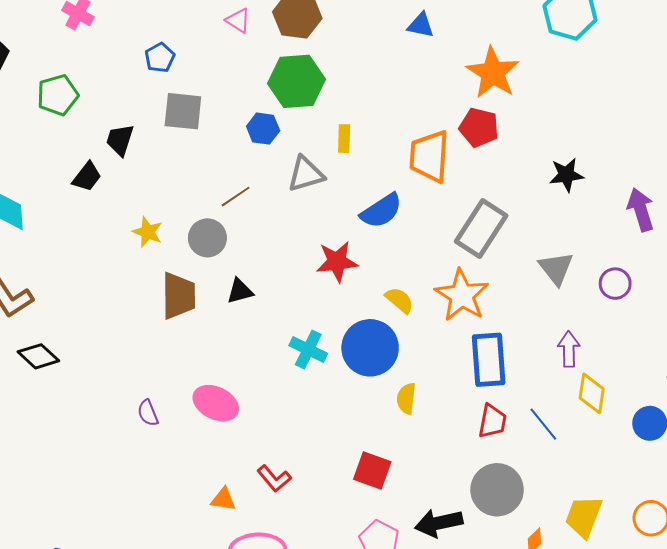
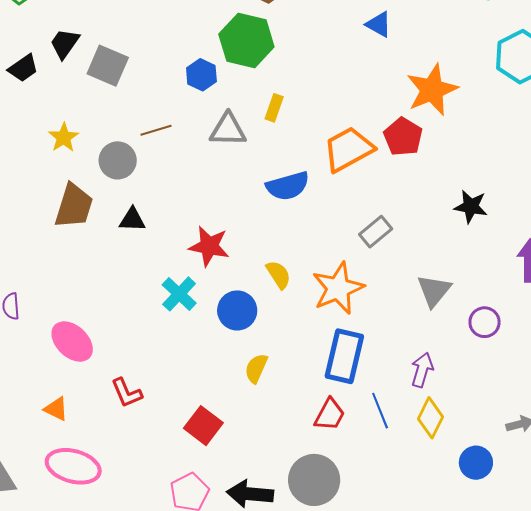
gray square: (183, 111) -> (108, 66), moved
orange trapezoid: (429, 156) -> (348, 149), turned 40
gray rectangle: (481, 228) -> (376, 232), size x0.6
red star: (337, 262) -> (209, 246), moved
blue circle: (370, 348) -> (237, 310), size x0.7
pink ellipse: (216, 403) -> (72, 341), moved
blue line: (543, 424) -> (380, 411), moved
red L-shape: (274, 478) -> (127, 393), moved

